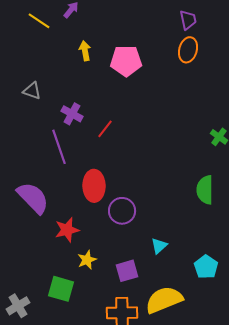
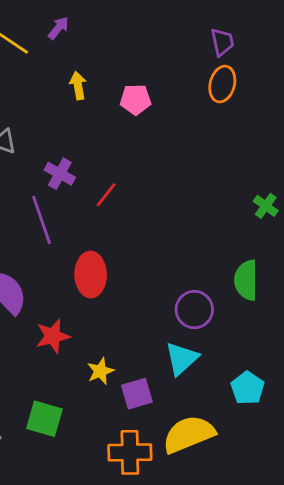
pink pentagon: (126, 61) -> (135, 99), size x0.7
purple circle: (122, 211) -> (194, 310), moved
cyan triangle: (159, 246) -> (182, 359), size x1.5
yellow star: (87, 260) -> (100, 371), moved

